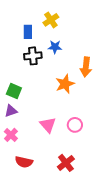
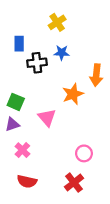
blue rectangle: (28, 32) -> (19, 44), moved
pink triangle: (48, 125) -> (47, 118), moved
pink circle: (75, 125) -> (84, 153), moved
pink cross: (11, 135) -> (22, 150), moved

